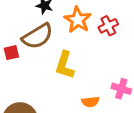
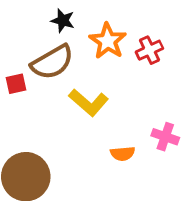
yellow L-shape: (65, 65) -> (89, 102), turned -68

